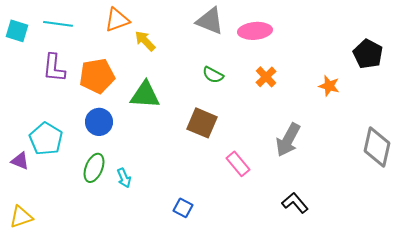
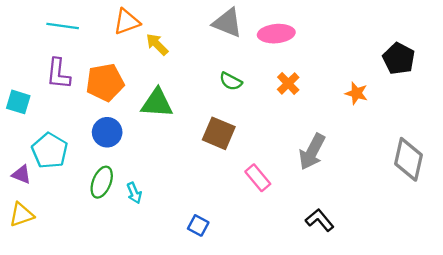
cyan square: (17, 31) -> (18, 102), moved
yellow triangle: (21, 217) -> (21, 215), moved

